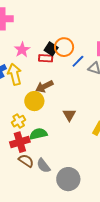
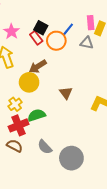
orange circle: (64, 47) -> (56, 41), moved
red rectangle: (46, 58) -> (36, 38), turned 56
blue line: (78, 61) -> (68, 29), moved
brown semicircle: (26, 161) -> (15, 146), moved

